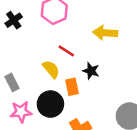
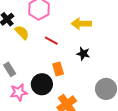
yellow semicircle: (51, 69) -> (22, 32), moved
black star: (91, 71) -> (83, 54), moved

